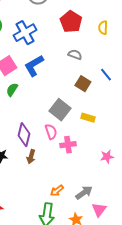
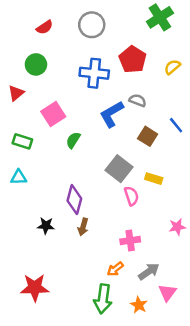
yellow semicircle: (103, 28) -> (172, 67), turned 48
blue cross: (25, 33) -> (94, 73), moved, turned 35
blue L-shape: (34, 66) -> (112, 114), moved
green semicircle: (12, 90) -> (73, 140), moved
pink semicircle: (51, 132) -> (131, 196), moved
pink cross: (68, 145) -> (130, 241), moved

